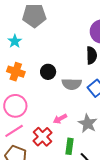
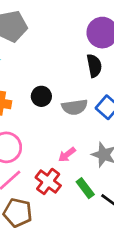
green rectangle: (70, 146) -> (85, 188), turned -35

